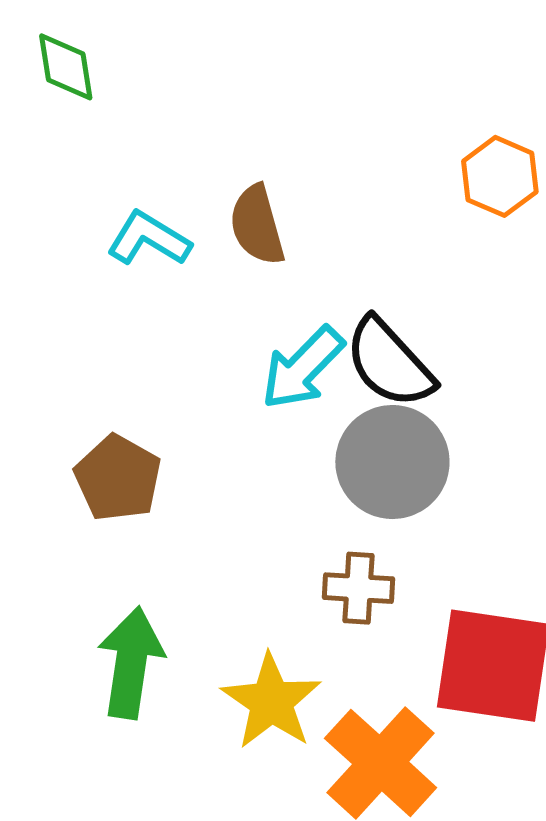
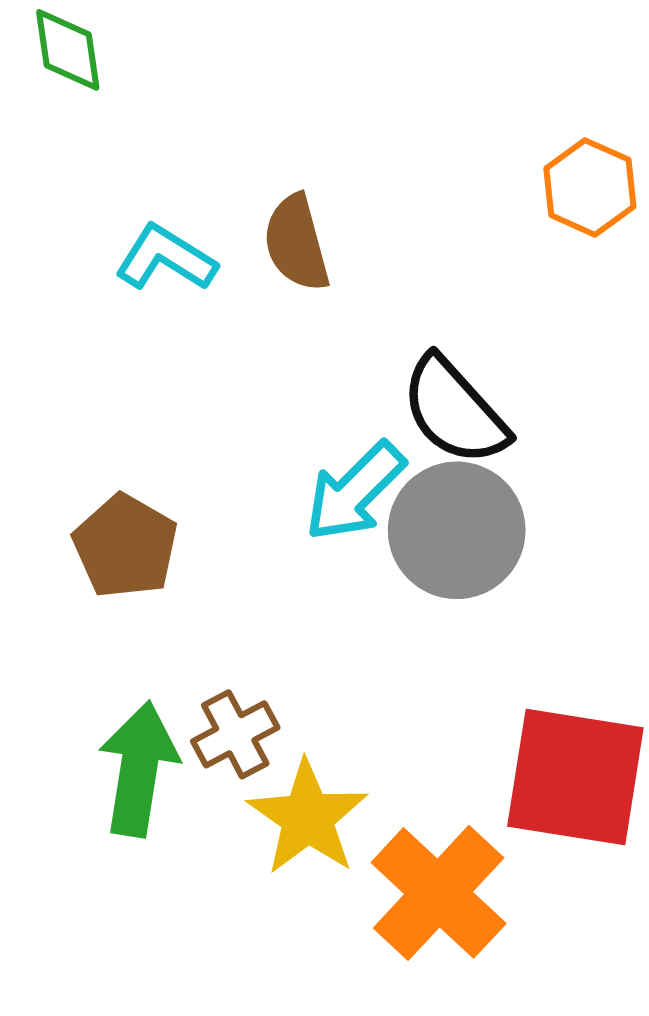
cyan arrow: (303, 368) -> (355, 491), moved
brown cross: (358, 588) -> (235, 734), moved, turned -32

